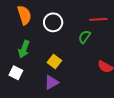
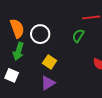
orange semicircle: (24, 15) -> (17, 28), moved
white circle: (53, 22) -> (40, 34), moved

